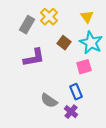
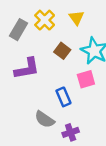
yellow triangle: (87, 17) -> (76, 18), moved
blue rectangle: (76, 92) -> (63, 97), moved
purple cross: (71, 112) -> (71, 132), turned 32

